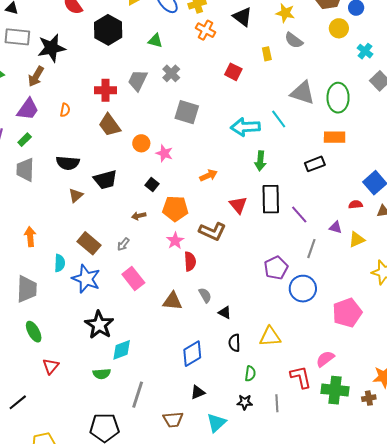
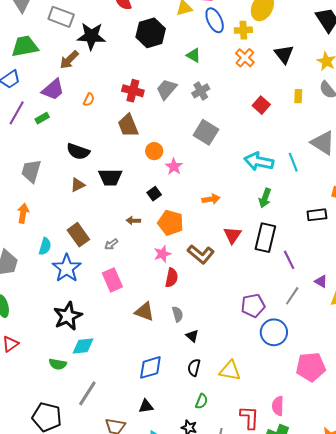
gray trapezoid: (25, 170) -> (31, 171), moved
pink semicircle: (325, 359) -> (278, 406), turned -66

